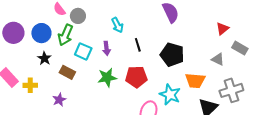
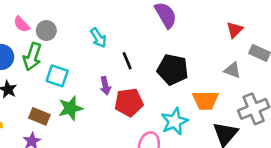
purple arrow: (106, 48) -> (105, 86), moved
brown rectangle: (67, 72) -> (39, 116), moved
green star: (107, 77) -> (70, 108), moved
cyan star: (170, 95) -> (175, 121), turned 30

